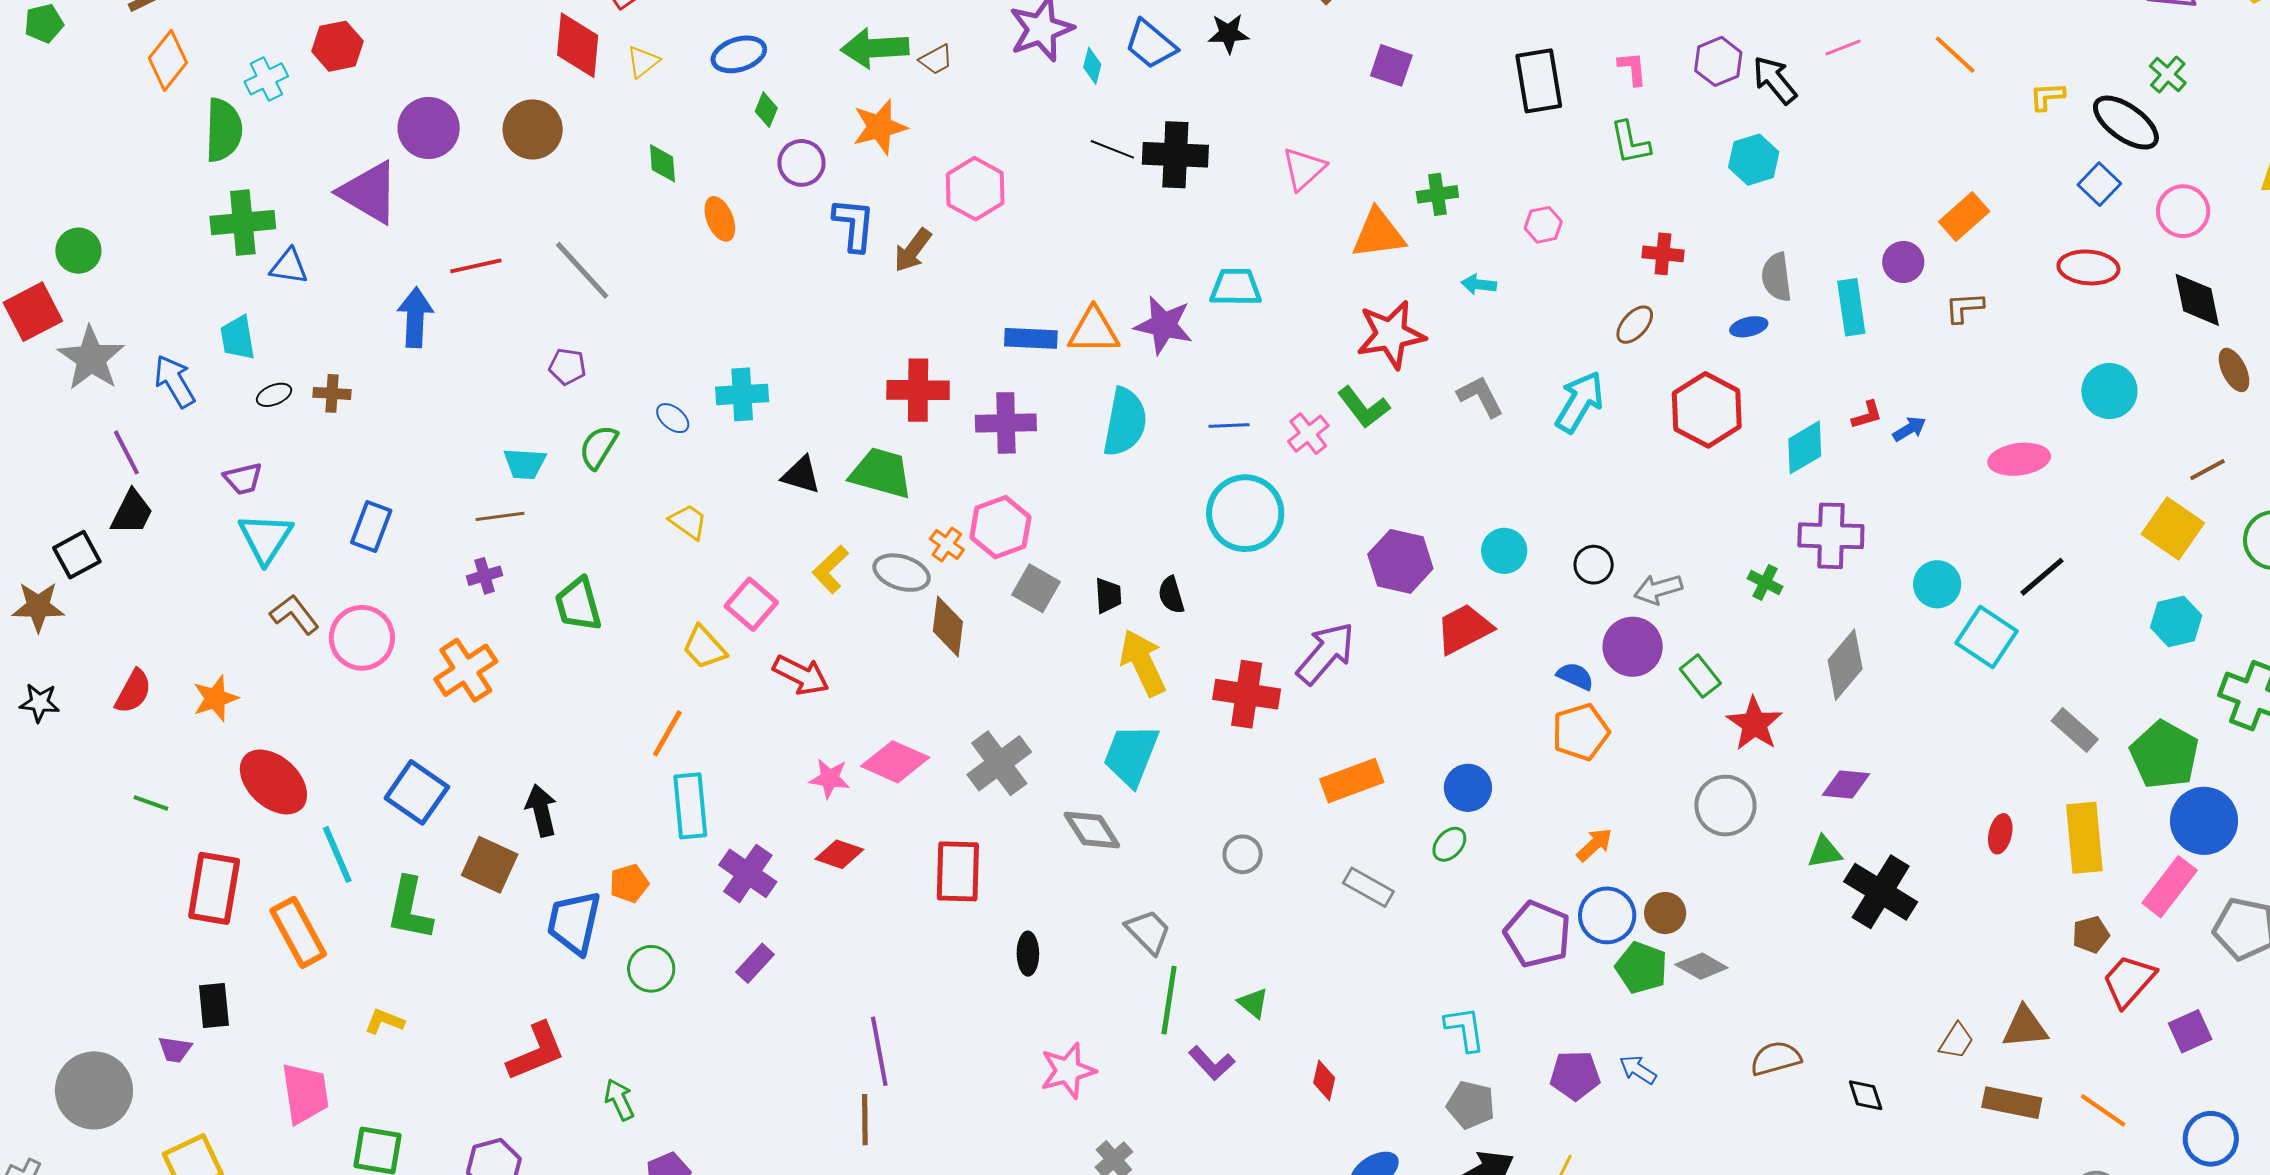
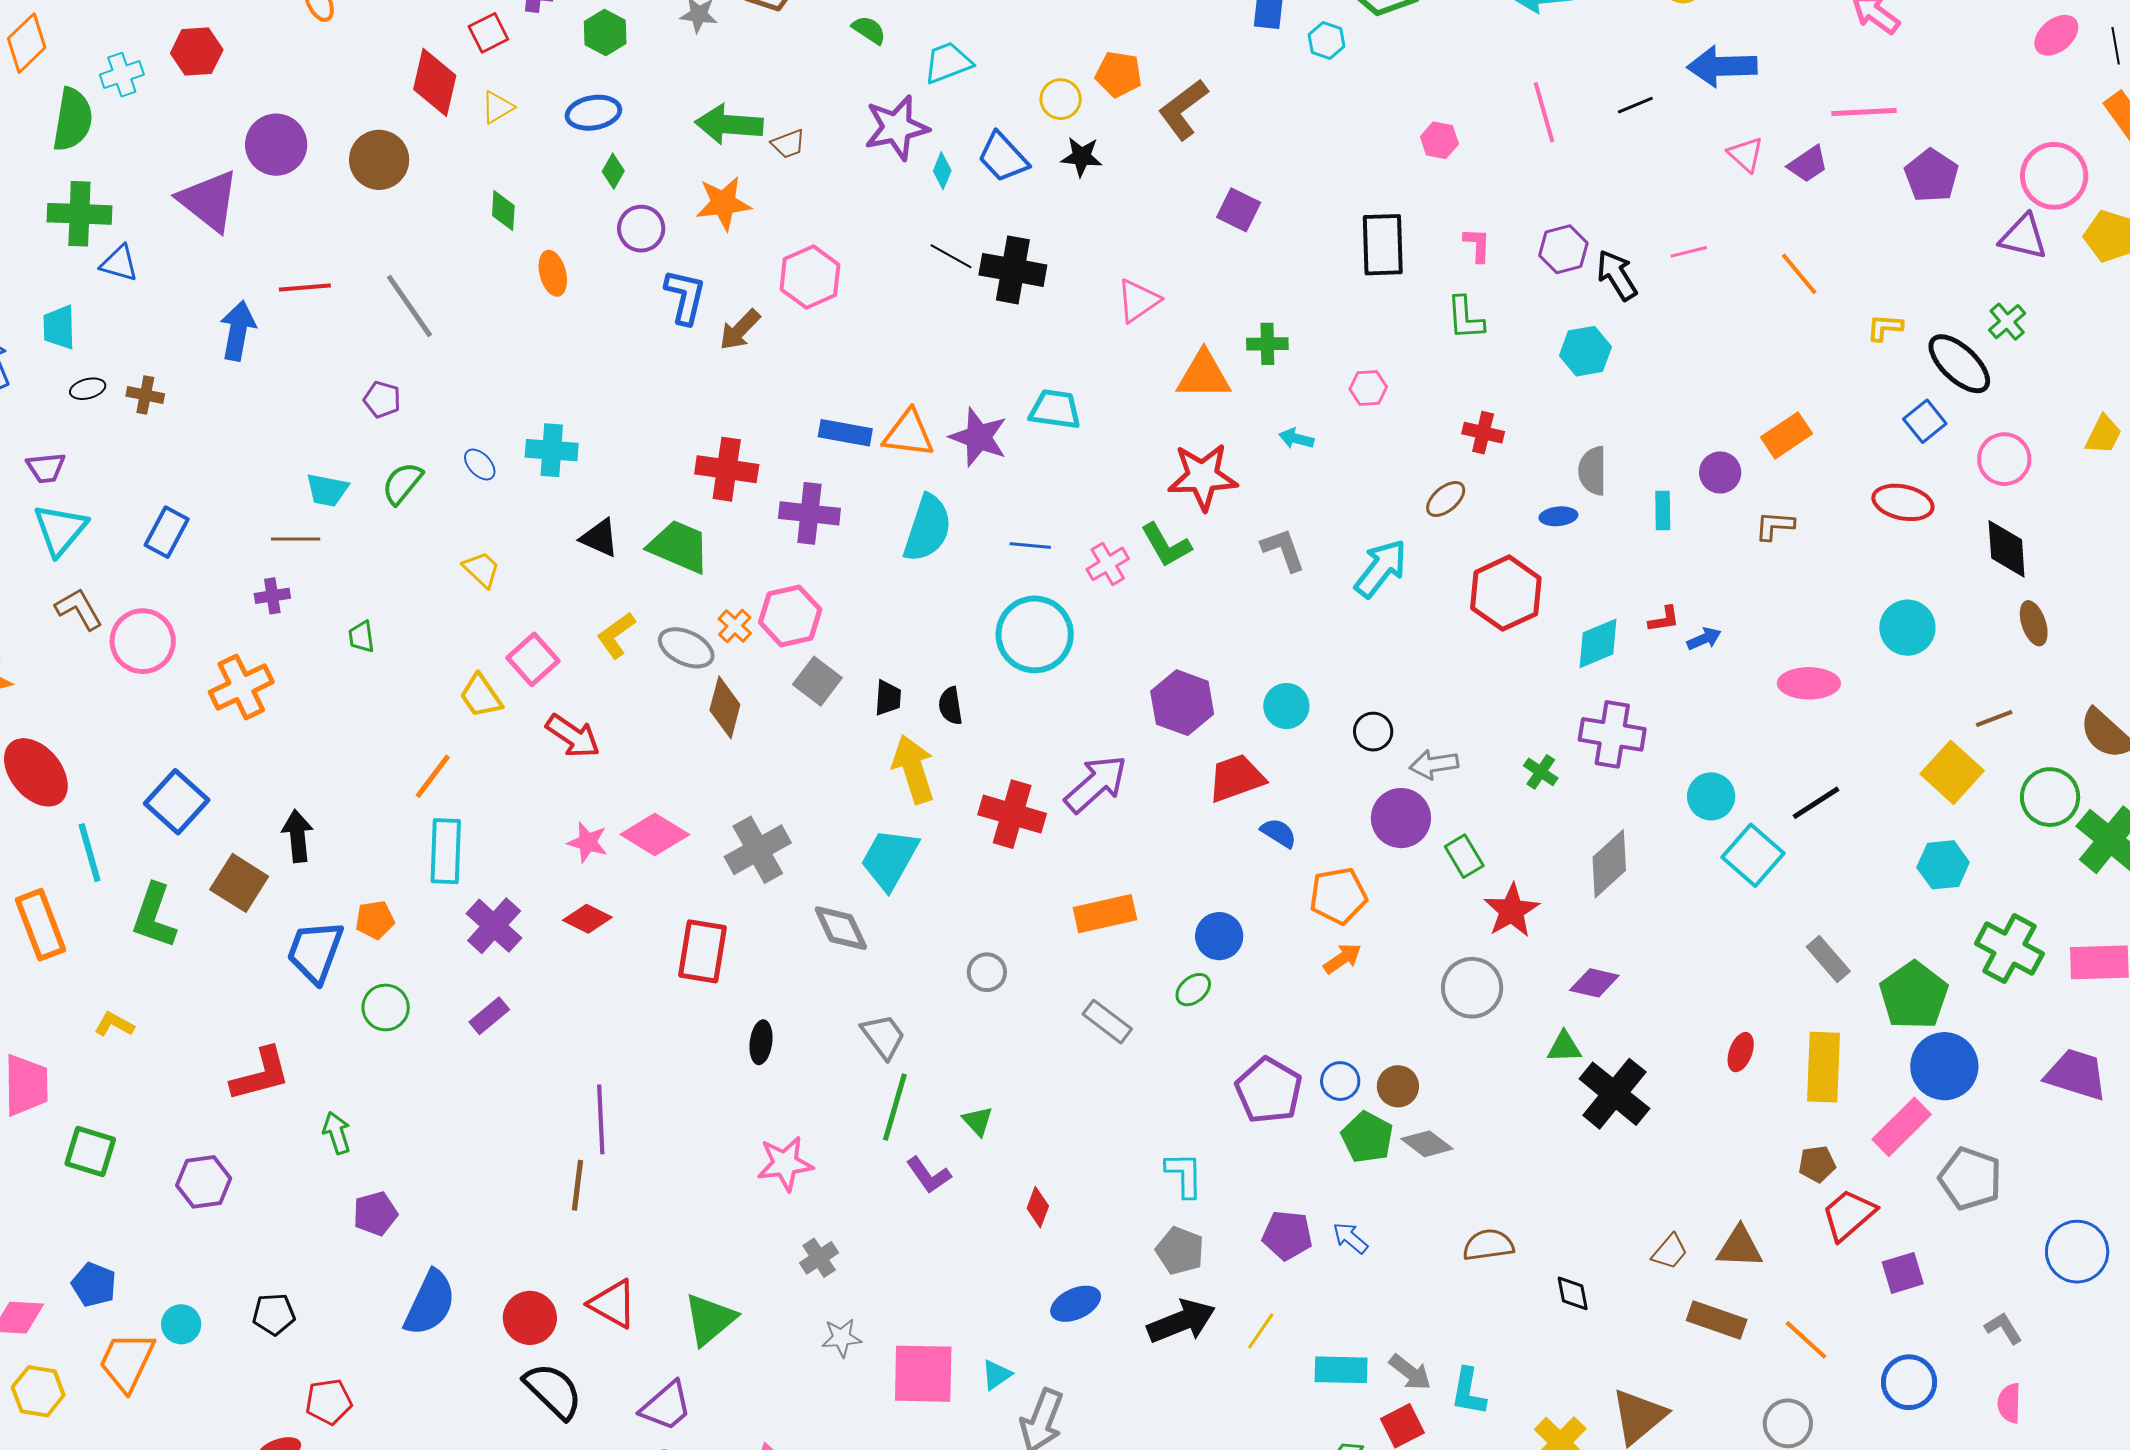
cyan rectangle: (1851, 307) -> (1663, 511), size x0.7
green trapezoid: (578, 604) -> (361, 637), size x0.6
blue semicircle: (1575, 676) -> (1279, 833), moved
orange arrow: (1594, 845) -> (1342, 959), moved
blue circle: (1607, 915) -> (1340, 1081), size x0.7

